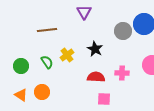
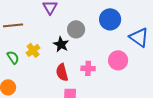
gray circle: (123, 31) -> (76, 29), moved
red semicircle: (96, 77) -> (62, 72), turned -108

